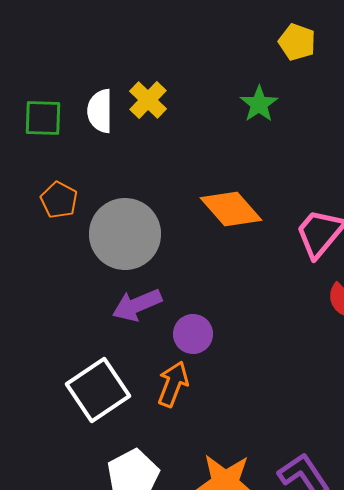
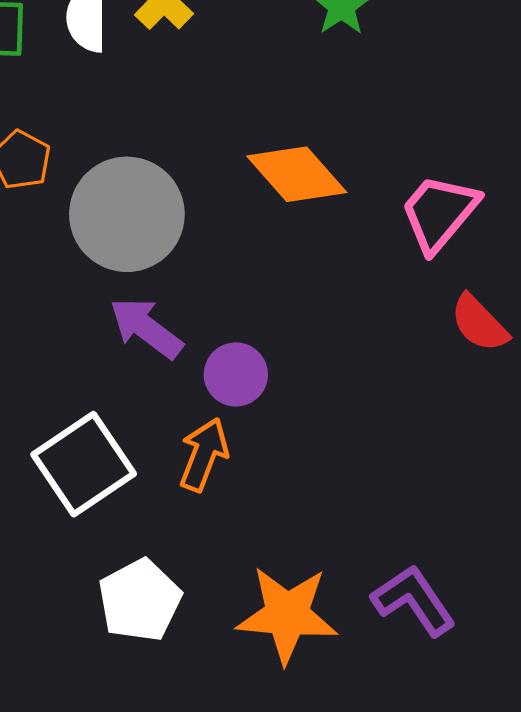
purple arrow: (137, 305) -> (146, 328), turned 60

